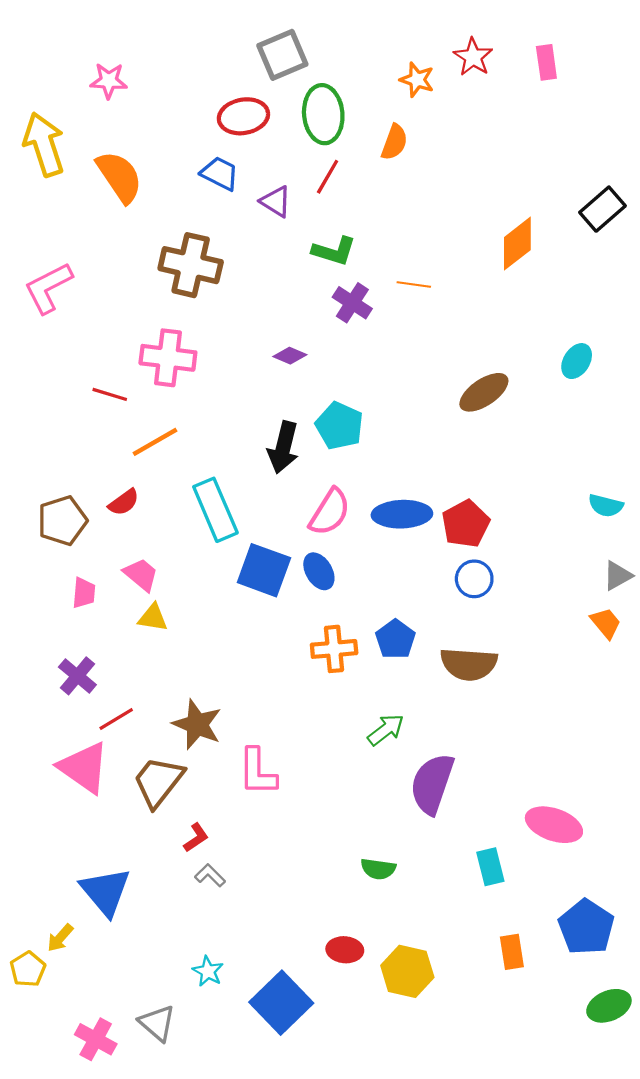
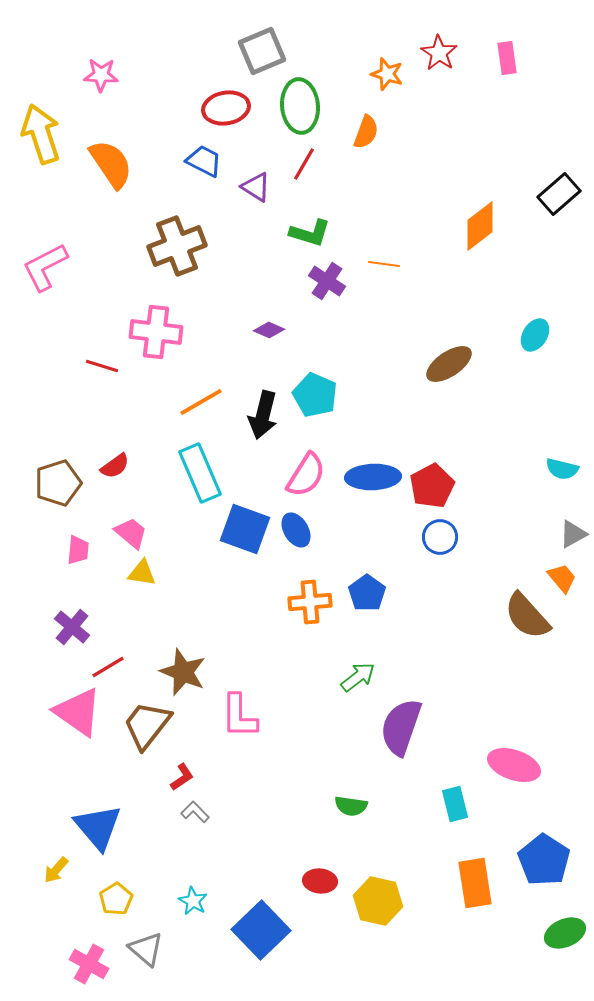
brown cross: (191, 265) -> (177, 246), turned -34
orange line: (155, 442) -> (201, 402), moved
brown semicircle: (469, 664) -> (527, 616), moved, turned 44
orange rectangle: (512, 952) -> (475, 883), size x1.5
yellow pentagon: (28, 969) -> (116, 899), moved

